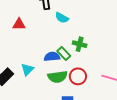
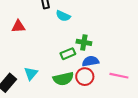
green rectangle: (64, 54) -> (68, 54), turned -64
blue semicircle: (52, 57) -> (91, 61), moved

